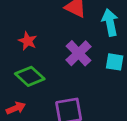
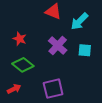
cyan arrow: (110, 22) -> (79, 21), turned -120

